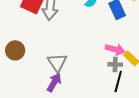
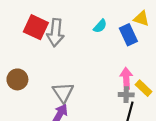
pink arrow: (115, 49) -> (126, 78), turned -108

